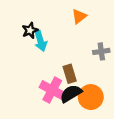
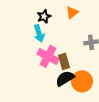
black star: (30, 30) -> (44, 16), moved
pink cross: (52, 90) -> (48, 56), moved

